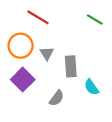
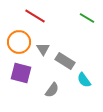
gray rectangle: (71, 66) -> (65, 61), turned -54
purple square: (23, 80) -> (21, 73), turned -30

